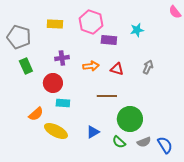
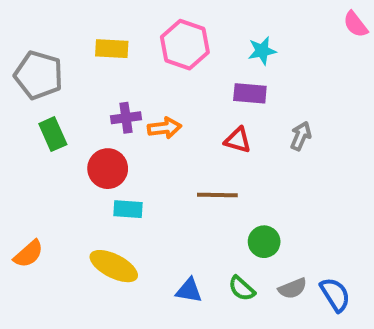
cyan star: (137, 30) -> (262, 51), moved
purple rectangle: (109, 40) -> (250, 93), moved
orange arrow: (91, 66) -> (165, 128), moved
orange semicircle: (36, 114) -> (28, 254), moved
green circle: (130, 119) -> (264, 242), size x0.6
blue triangle: (93, 132) -> (189, 290), moved, turned 40

